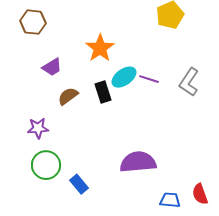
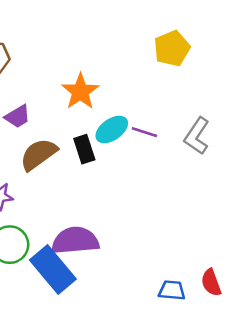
brown semicircle: (68, 96) -> (39, 154), size x1.4
purple semicircle: (138, 162) -> (75, 241), moved
blue rectangle: (79, 184) -> (53, 269), size x1.8

